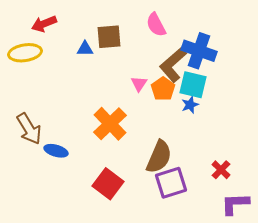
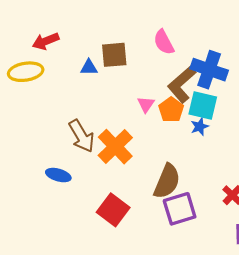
brown arrow: (29, 129) -> (82, 136), moved

